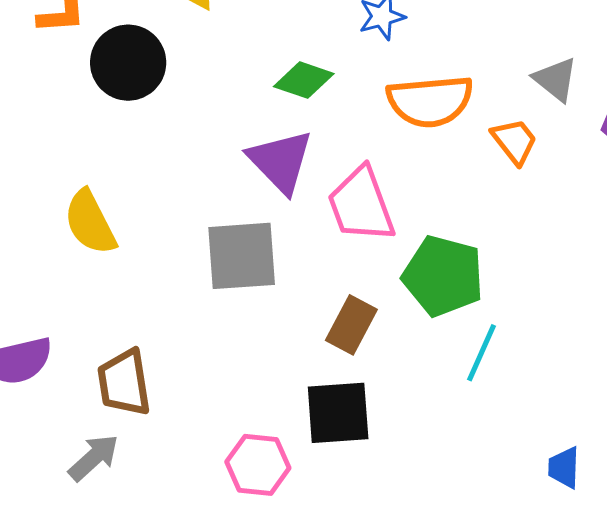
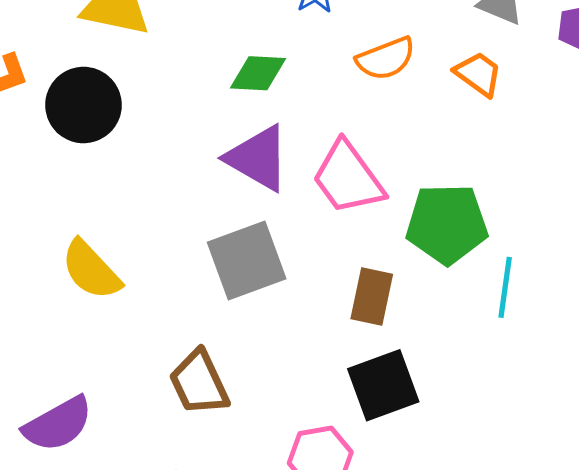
orange semicircle: (430, 101) -> (386, 59), size x0.7
brown trapezoid: (124, 383) -> (199, 383), moved

